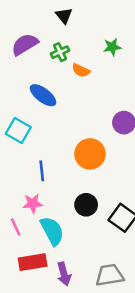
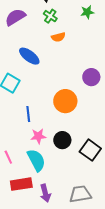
green star: (112, 47) -> (87, 12), moved
green cross: (60, 52) -> (50, 16), moved, turned -32
orange semicircle: (81, 70) -> (58, 37), turned -40
pink star: (33, 203) -> (38, 136), moved

